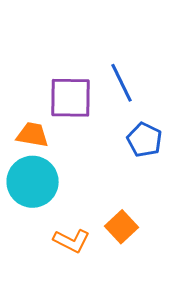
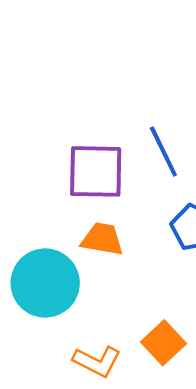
orange trapezoid: (33, 135) -> (102, 239), moved

